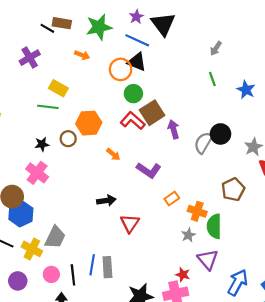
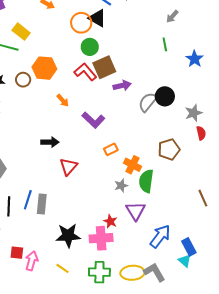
purple arrow: (174, 129) -> (122, 86), turned 84

